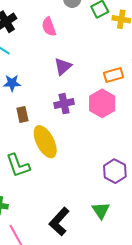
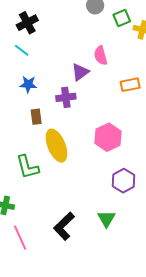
pink semicircle: (49, 27) -> (101, 56), moved
pink hexagon: (102, 103) -> (108, 137), moved
purple cross: (64, 104) -> (66, 97), moved

